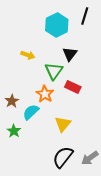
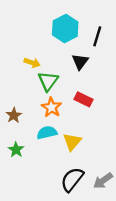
black line: (85, 16) -> (97, 36), moved
green triangle: (54, 71) -> (48, 81), moved
cyan semicircle: (31, 112) -> (47, 133), moved, turned 30

